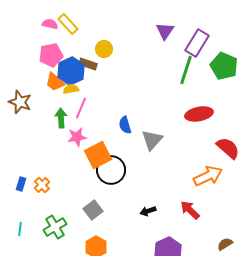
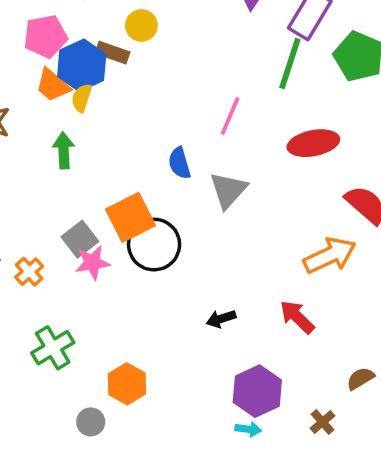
yellow semicircle: (71, 89) -> (82, 98), turned -63
pink line: (81, 108) -> (230, 116), moved
pink star: (77, 137) -> (93, 263), moved
gray square: (93, 210) -> (80, 239), moved

